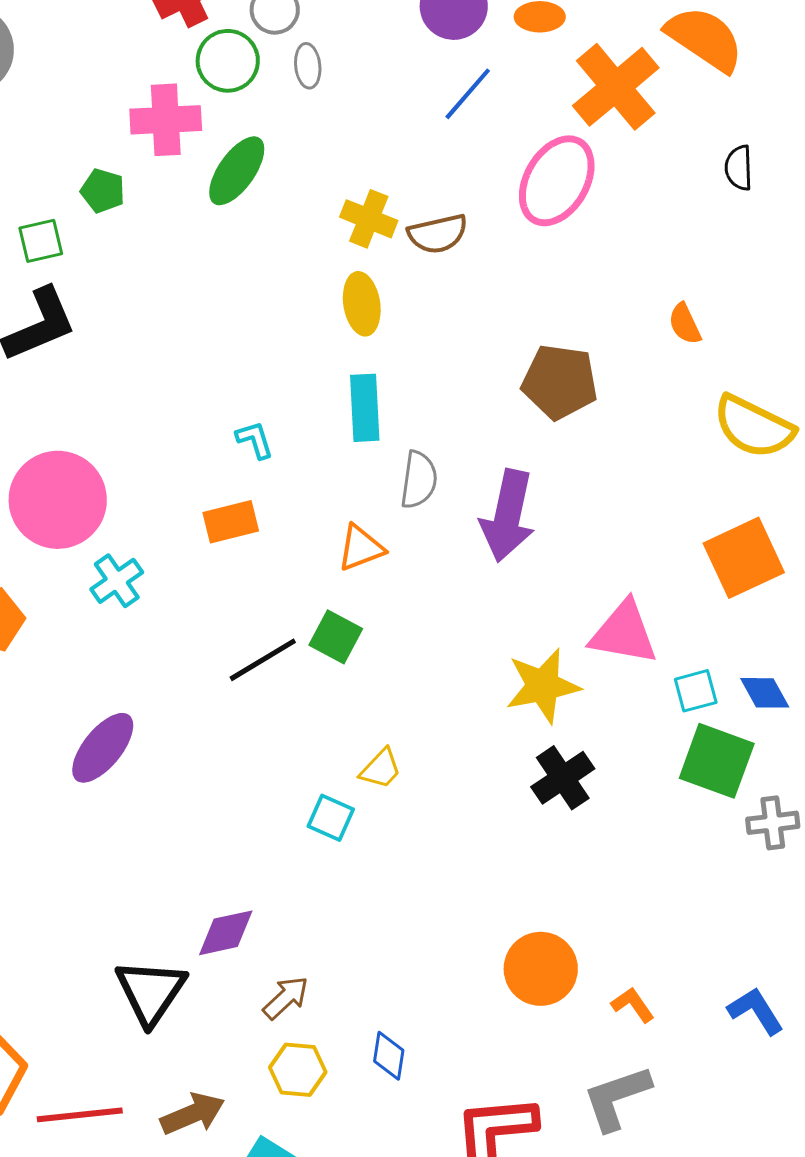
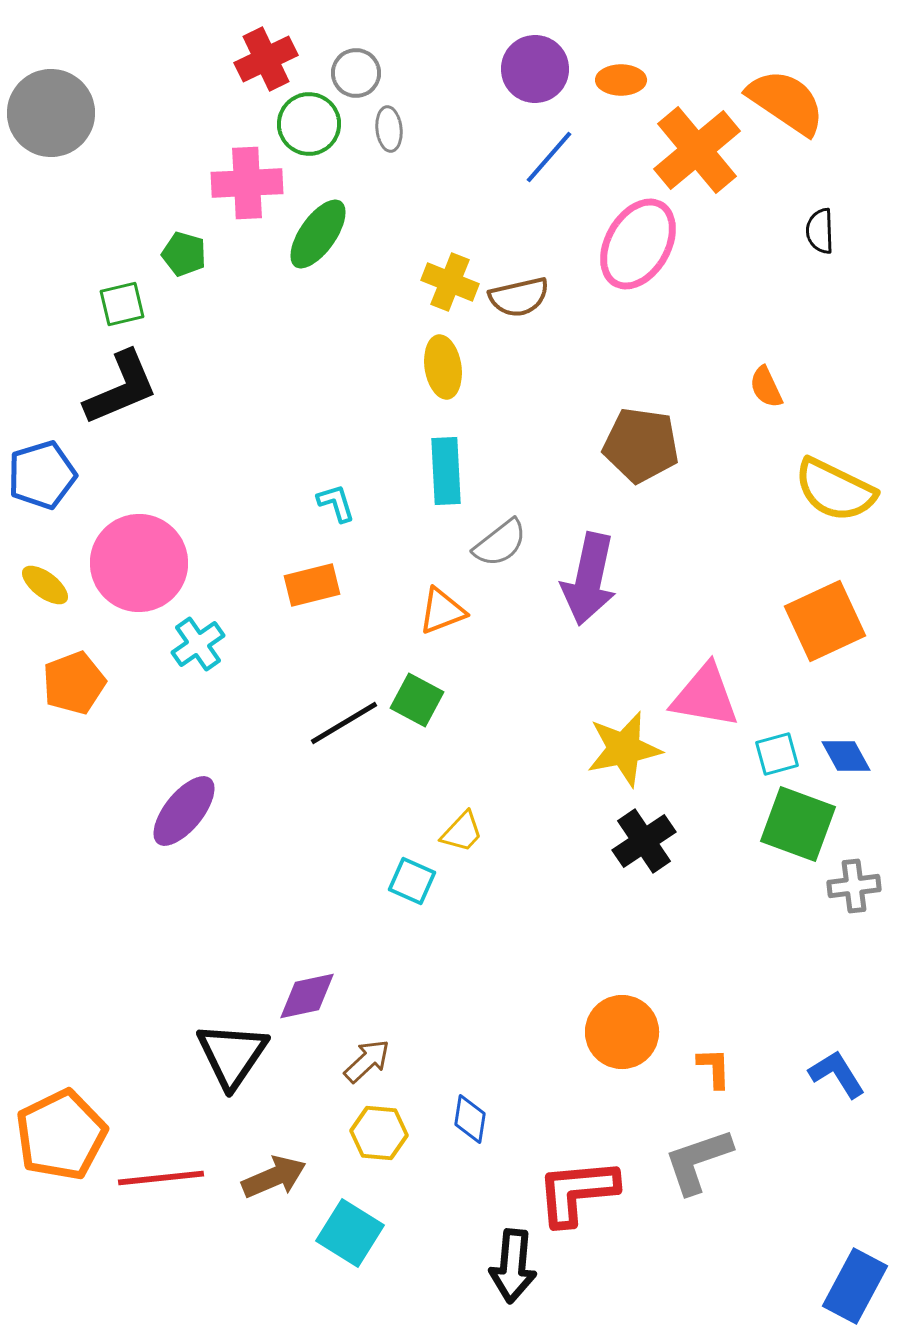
gray semicircle: (419, 480) -> (500, 543), turned 44
orange L-shape: (633, 1005) -> (714, 1068), turned 33

